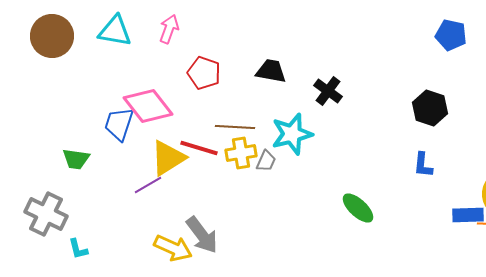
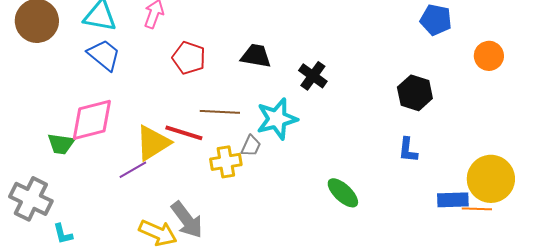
pink diamond: (148, 106) -> (92, 120), moved, turned -66
blue trapezoid: (119, 124) -> (104, 55), moved, turned 111
yellow cross: (241, 153) -> (226, 162), moved

